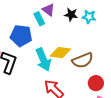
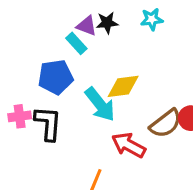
black star: (71, 15) -> (107, 23), moved
brown semicircle: (83, 60) -> (166, 123), moved

